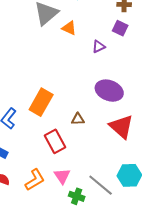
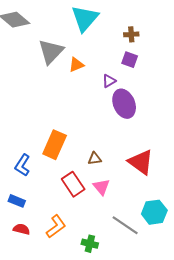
orange triangle: (69, 28) -> (76, 65), turned -42
purple ellipse: (109, 91) -> (124, 104), moved, turned 52
pink triangle: (62, 176) -> (101, 187), moved
green cross: (77, 196) -> (90, 244), moved

